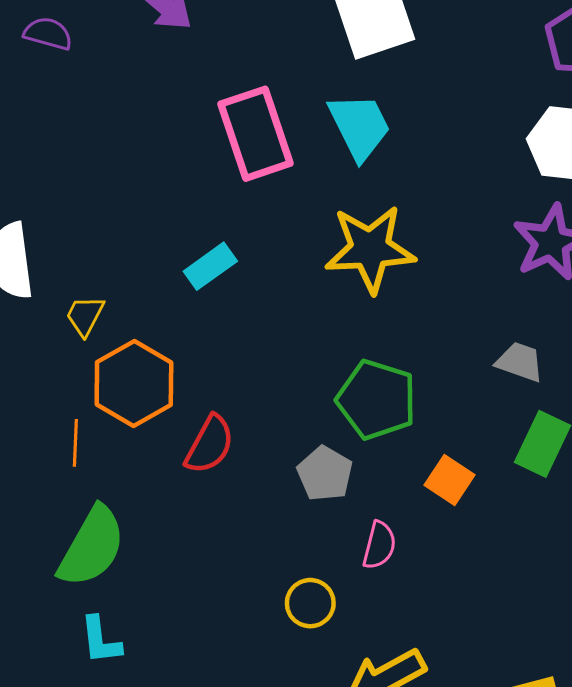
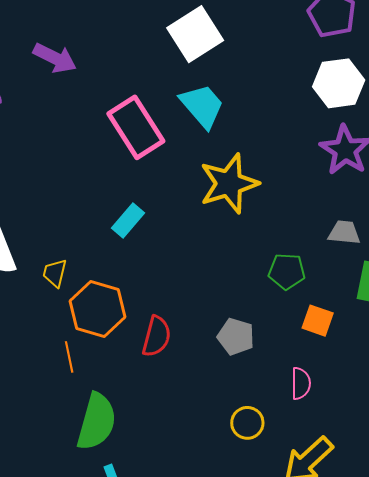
green pentagon: (377, 400) -> (287, 271), moved, size x0.7
pink semicircle: (379, 545) -> (301, 383), moved

